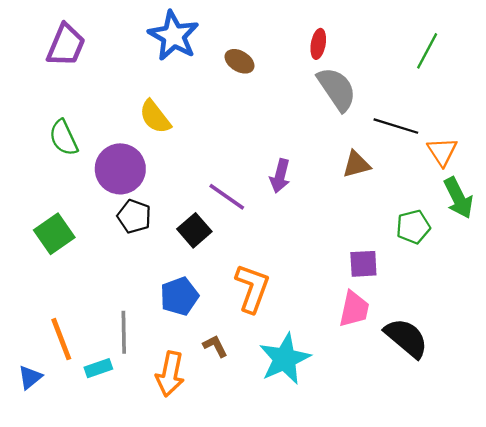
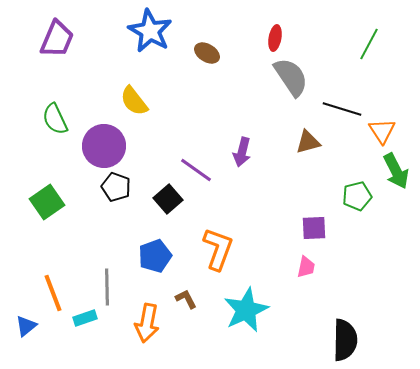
pink trapezoid: (354, 309) -> (306, 267), size x0.7
black semicircle: (406, 338) -> (345, 340), moved, turned 51

